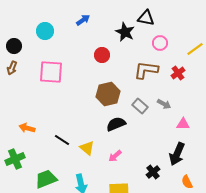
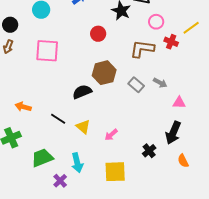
red cross: (178, 73) -> (171, 42), moved, turned -32
black semicircle: (116, 124) -> (82, 92), moved

